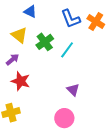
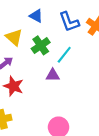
blue triangle: (30, 12) -> (36, 16), moved
purple triangle: (73, 90) -> (53, 75), moved, turned -48

